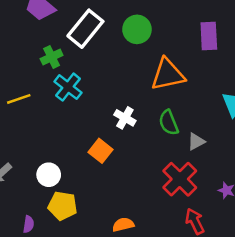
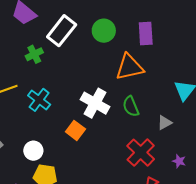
purple rectangle: (209, 36) -> (146, 33), moved
cyan cross: (68, 87) -> (39, 100), moved
white cross: (125, 118) -> (95, 103), size x1.6
gray triangle: (196, 142) -> (165, 123), moved

